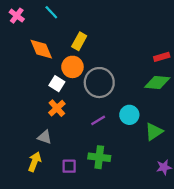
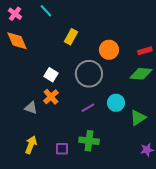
orange diamond: (41, 49) -> (17, 41), moved
orange circle: (72, 67) -> (109, 50), moved
gray triangle: (45, 137) -> (31, 108), moved

